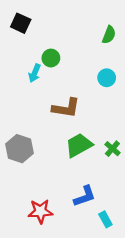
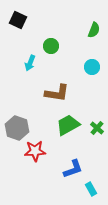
green circle: (51, 58) -> (51, 46), moved
red star: (40, 211) -> (35, 151), moved

